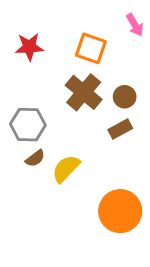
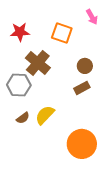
brown cross: (84, 92) -> (38, 63), moved
brown semicircle: (35, 158) -> (23, 118), moved

